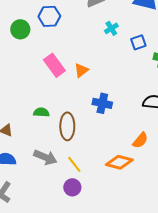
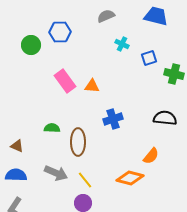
cyan cross: (111, 28) -> (122, 44), turned -32
orange triangle: (81, 70) -> (92, 86), turned 42
blue cross: (102, 103) -> (113, 119), turned -30

